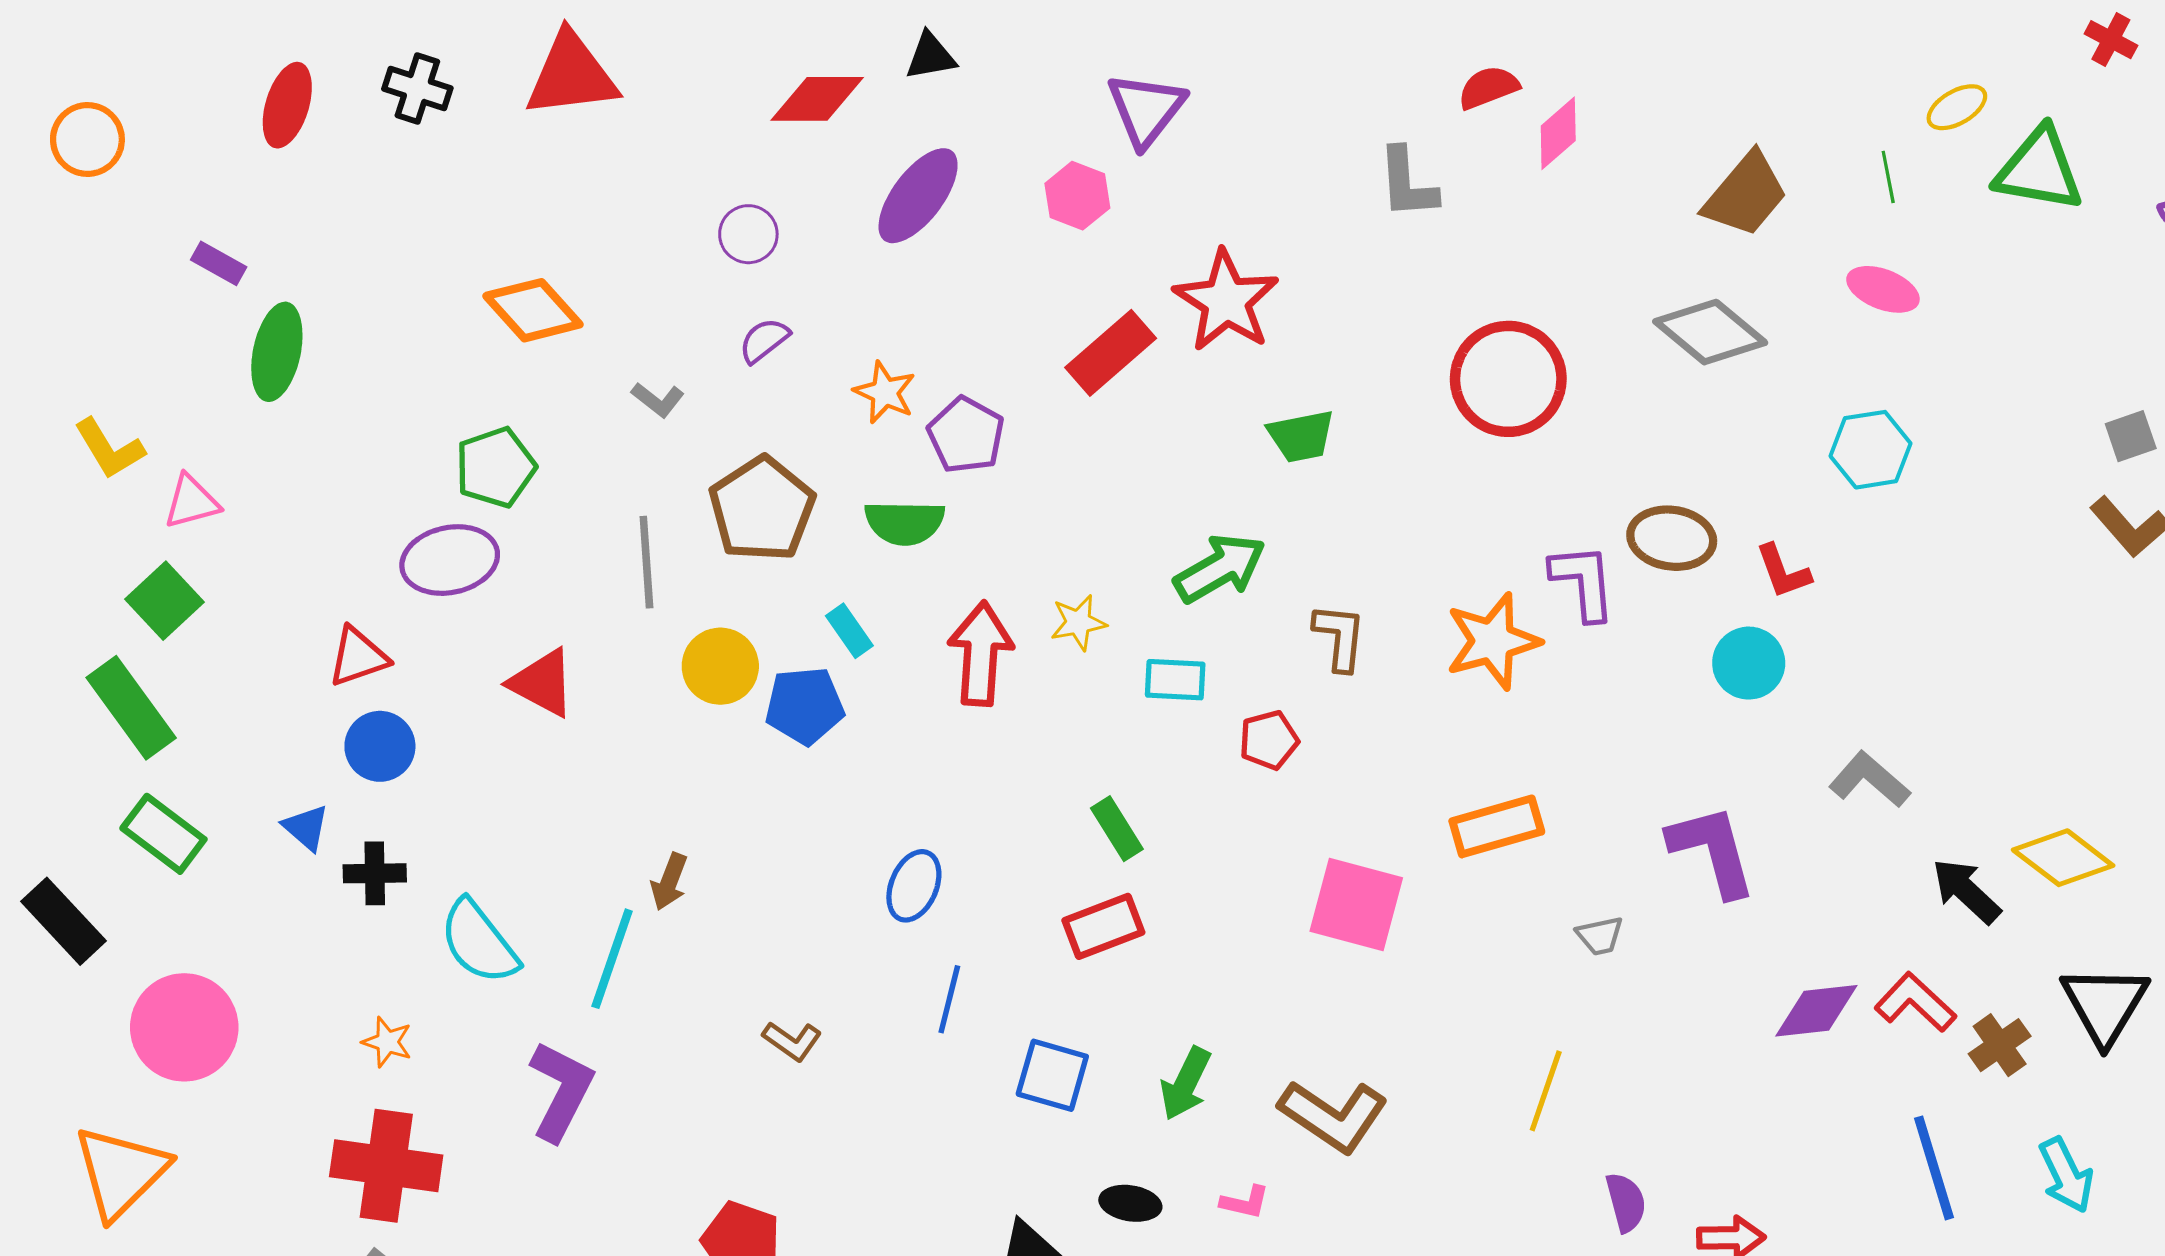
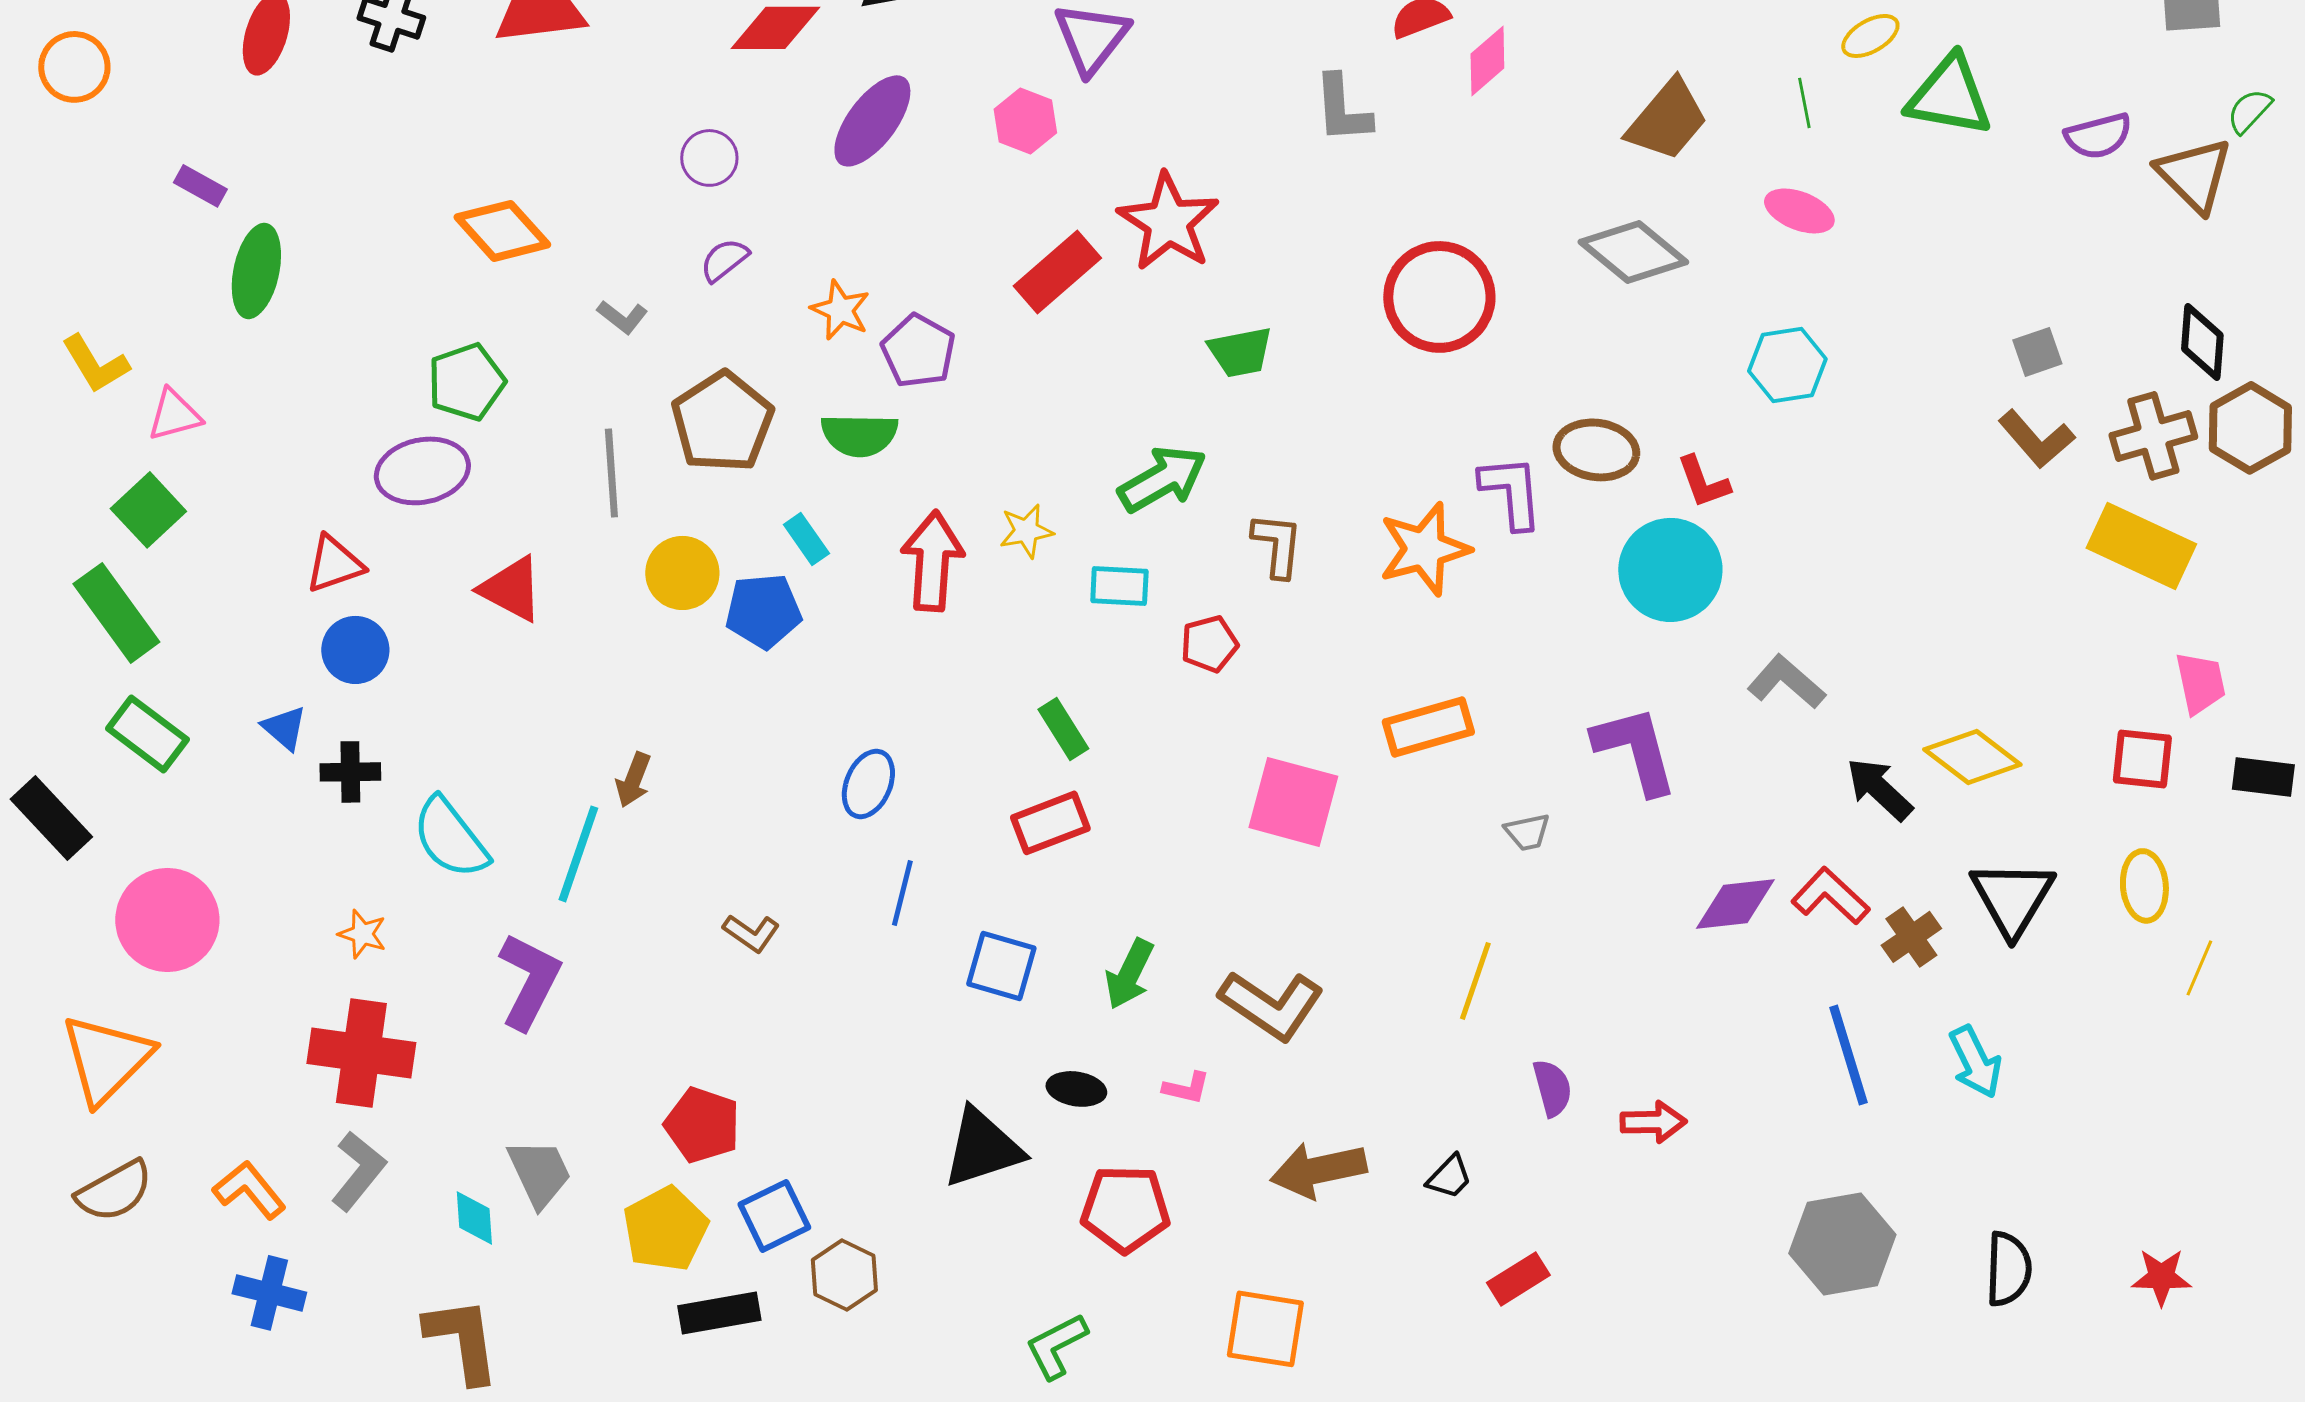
cyan circle: (1749, 663) -> (1670, 570), size x1.5

